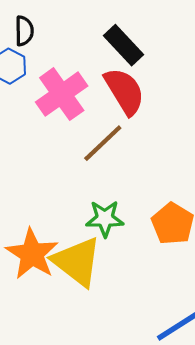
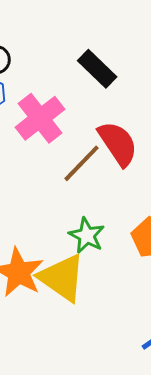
red semicircle: (124, 91) -> (118, 143), moved
green star: (105, 219) -> (87, 235), turned 30

